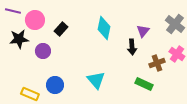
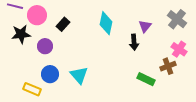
brown cross: (157, 63) -> (168, 66), moved
cyan triangle: (96, 80) -> (79, 75), moved
blue circle: (55, 85) -> (50, 74), moved

